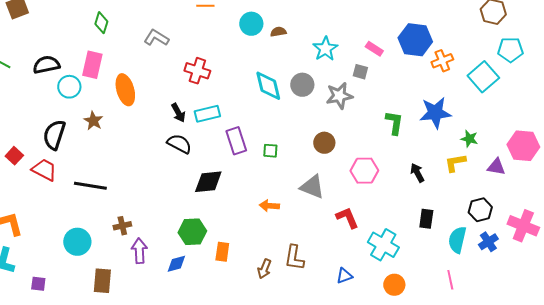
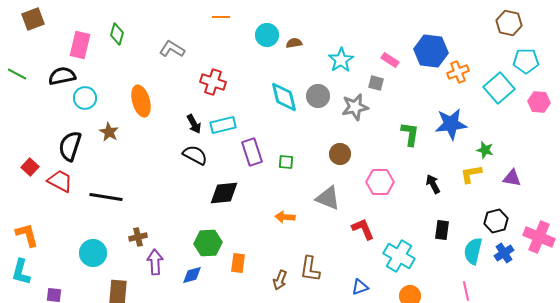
pink rectangle: (92, 65) -> (80, 45), moved
pink hexagon: (523, 146) -> (539, 102), moved, size x0.7

